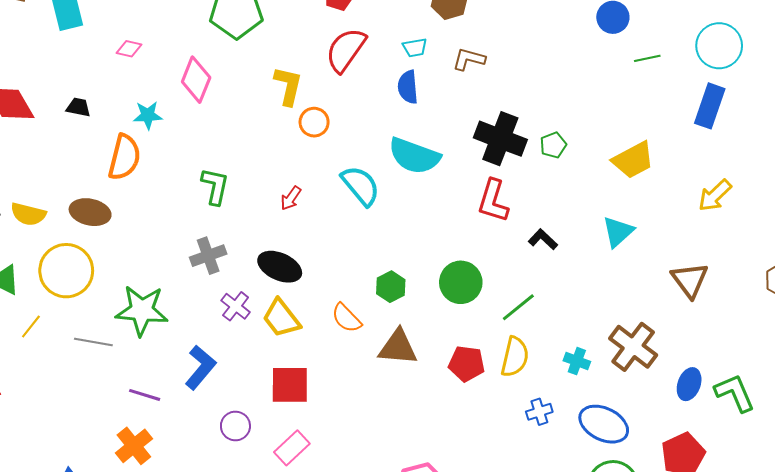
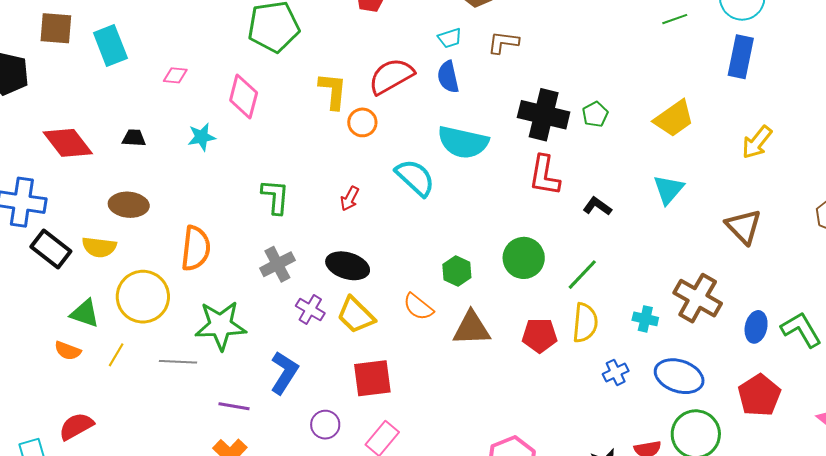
red semicircle: (346, 50) -> (391, 76), moved, turned 33
orange semicircle: (124, 157) -> (196, 248), moved
brown ellipse: (90, 212) -> (129, 205), moved

